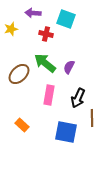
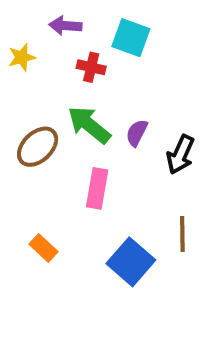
black arrow: (78, 98) -> (180, 155), moved
blue square: (66, 132) -> (131, 262), turned 30

